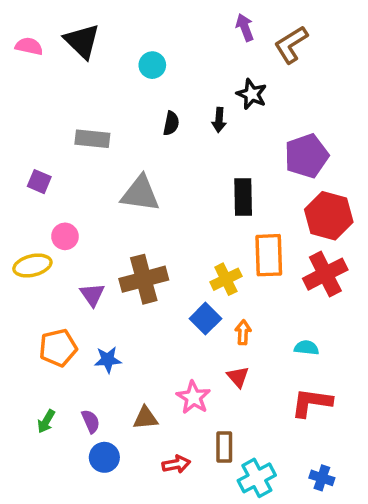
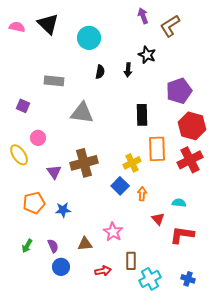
cyan circle: (152, 65) -> (89, 38), size x1.5
yellow ellipse: (32, 265) -> (19, 155), turned 70
red triangle: (238, 377) -> (158, 219), moved

